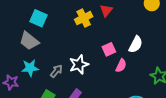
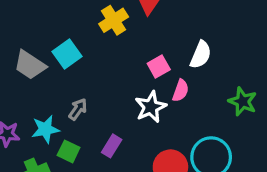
cyan square: (39, 18) -> (67, 54), moved, turned 36
white star: (79, 64) -> (151, 107), moved
cyan star: (30, 68) -> (45, 129), moved

